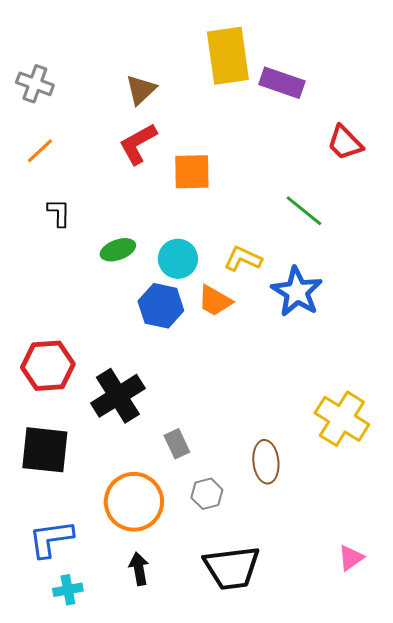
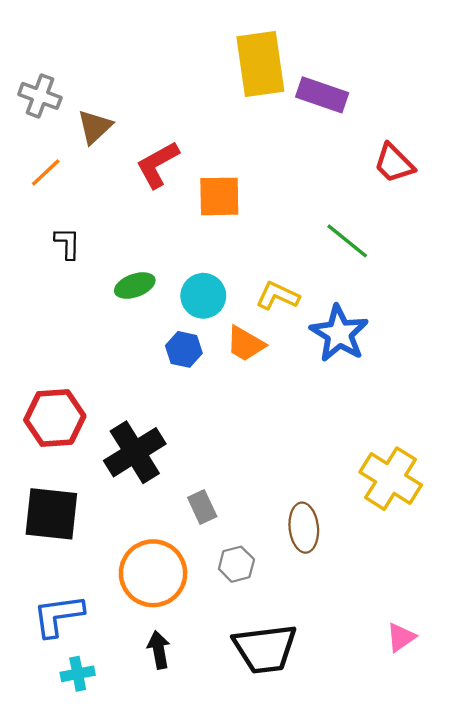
brown triangle: (141, 90) -> (95, 127), moved
blue hexagon: (161, 306) -> (184, 349), size x0.7

